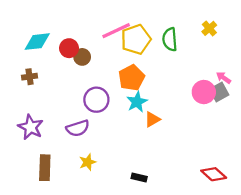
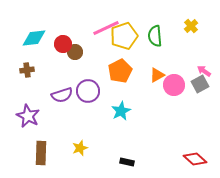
pink circle: (204, 92) -> (174, 85), moved
cyan star: (137, 102) -> (121, 111), moved
orange triangle: (152, 119) -> (157, 75), moved
purple semicircle: (78, 128) -> (62, 95), moved

